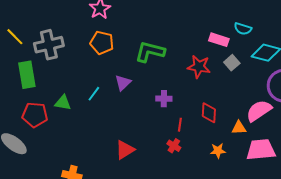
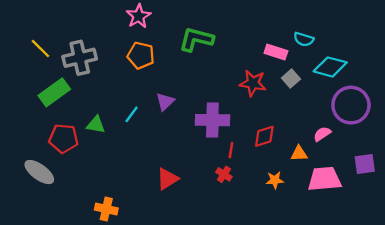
green L-shape: (150, 52) -> (196, 39), moved
green rectangle: (27, 75) -> (54, 92), turned 64
purple cross: (164, 99) -> (212, 120), size x1.8
pink semicircle: (259, 111) -> (322, 134), size x0.6
red diamond: (209, 113) -> (264, 136), turned 70

